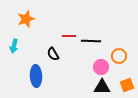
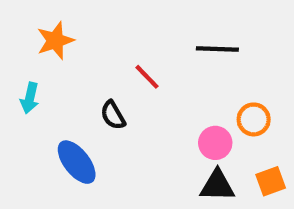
red line: (69, 36) -> (147, 77), turned 48
black line: (91, 41) -> (217, 49), moved
blue ellipse: (36, 76) -> (77, 162), turned -35

